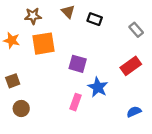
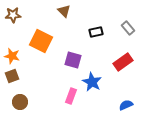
brown star: (33, 16) -> (13, 15), moved
black rectangle: (95, 19) -> (96, 32), moved, turned -32
orange star: (12, 40) -> (12, 56), moved
orange square: (44, 44) -> (41, 41), turned 35

